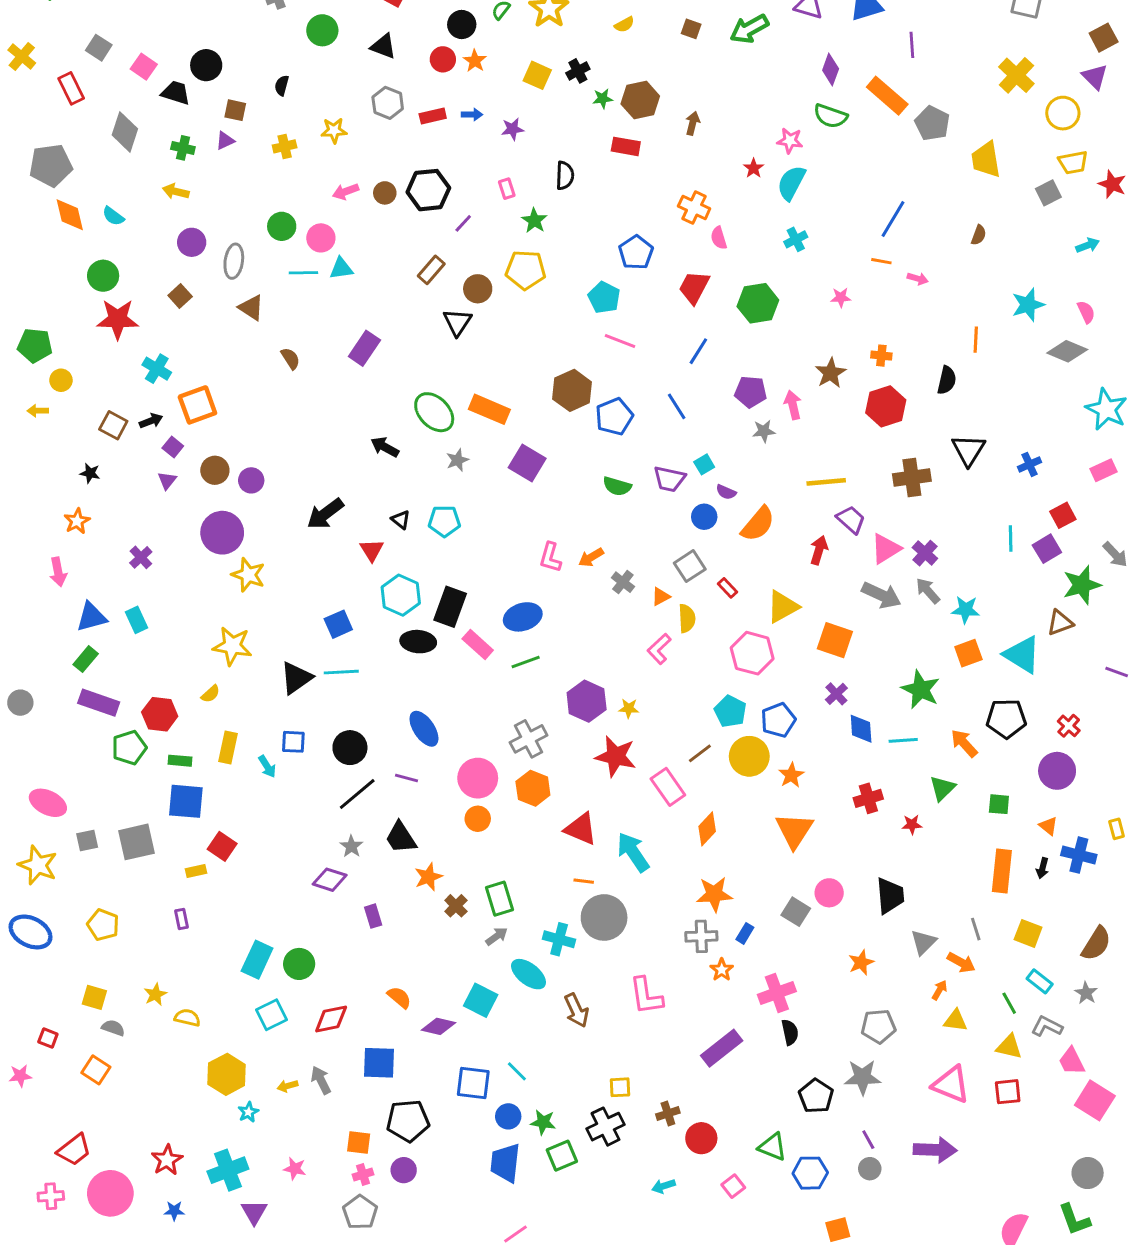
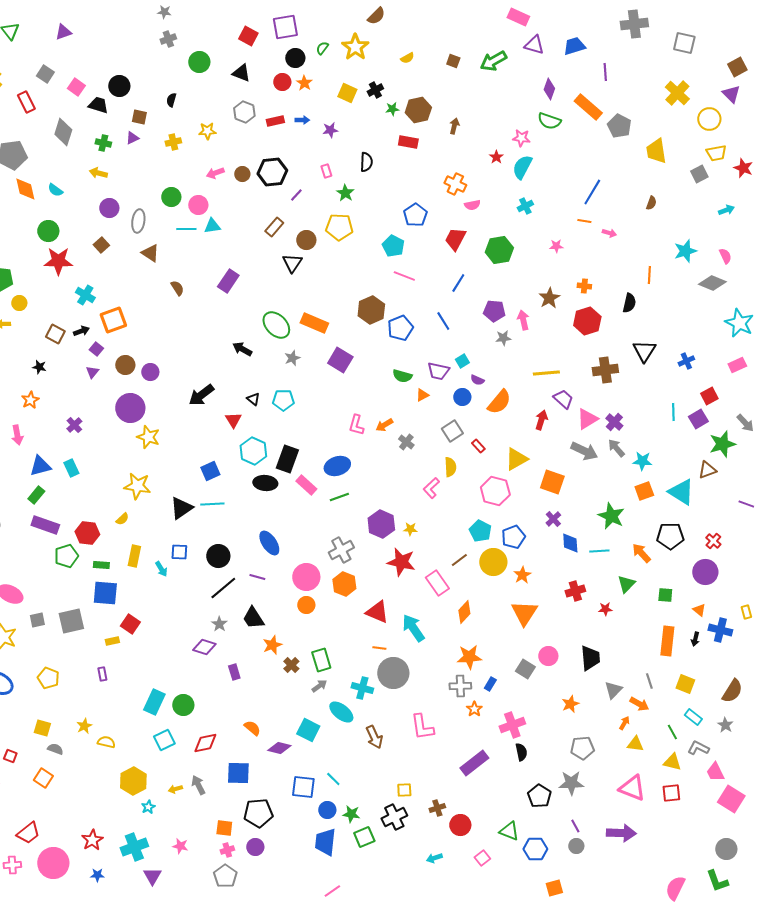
pink semicircle: (719, 238) -> (472, 205), turned -84
orange triangle: (661, 597) -> (422, 395), moved

